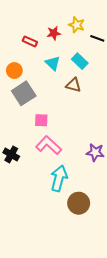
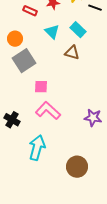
cyan arrow: (59, 178) -> (37, 148), moved

